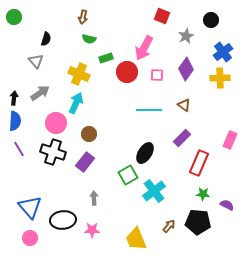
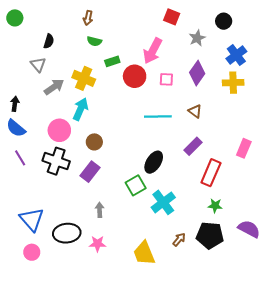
gray arrow: (40, 93) -> (54, 87), moved
blue semicircle: (15, 121) -> (16, 128), turned 126
purple semicircle: (227, 205) -> (249, 229), moved, size x1.5

